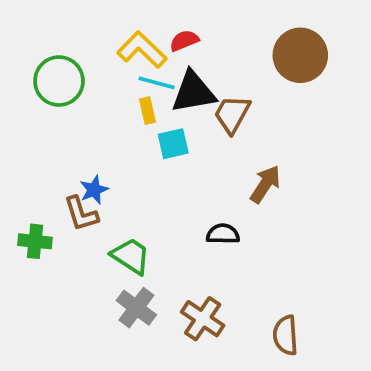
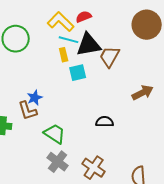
brown arrow: (265, 184) -> (143, 93), moved, turned 30

